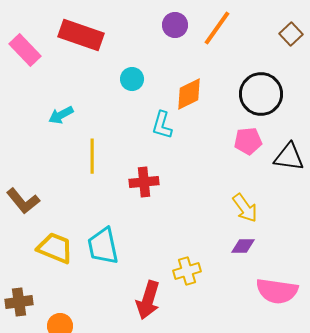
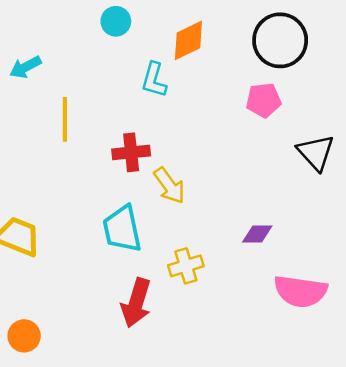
black triangle: (289, 157) -> (316, 152), moved, turned 40
yellow arrow: (245, 208) -> (169, 186), moved
cyan trapezoid: (103, 246) -> (122, 229), moved

